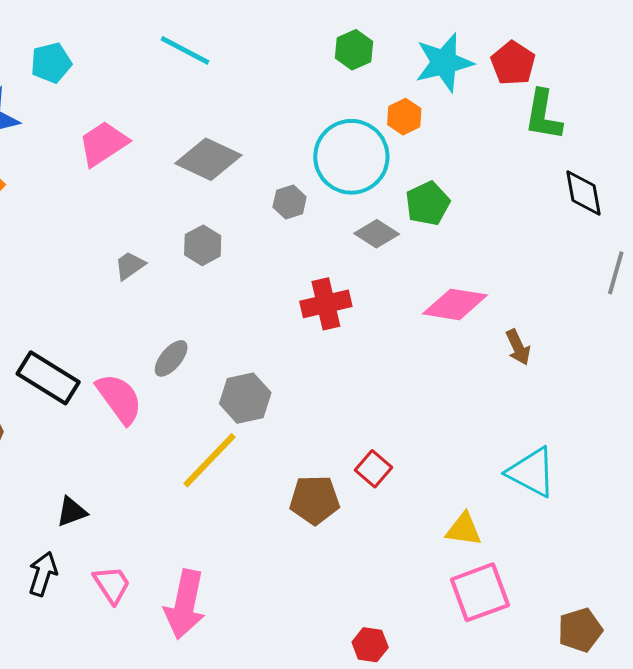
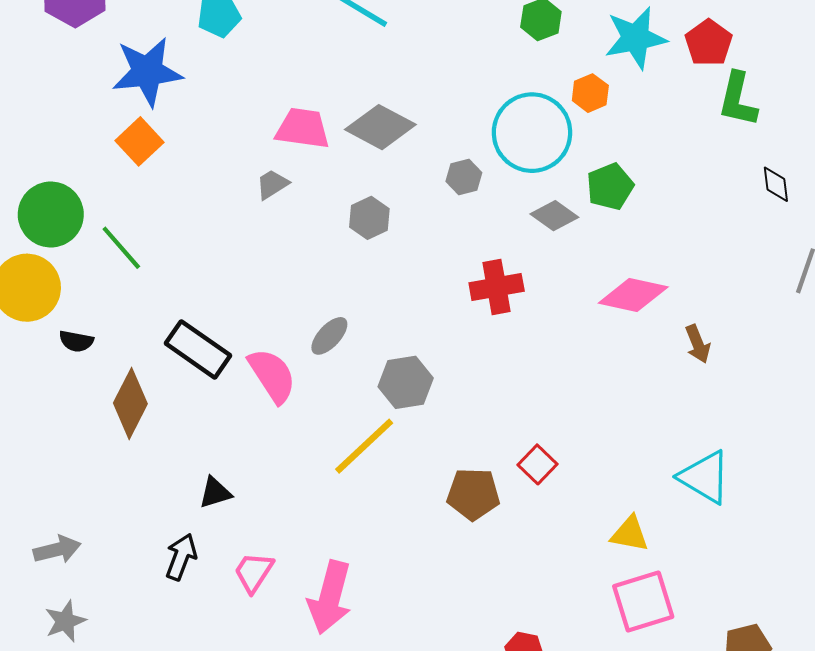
pink trapezoid: (103, 144) -> (303, 128), moved, turned 38
black diamond: (584, 193) -> (776, 184), size x0.7
gray trapezoid: (130, 266) -> (272, 184), moved
pink trapezoid: (112, 585) -> (254, 572), turned -117

